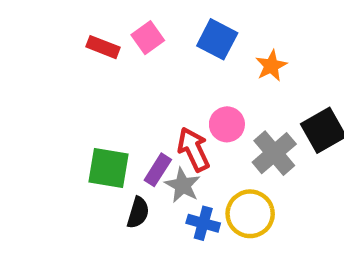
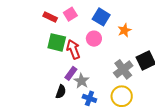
pink circle: (227, 124) -> (94, 39), moved
red arrow: (194, 149) -> (73, 49), moved
green square: (109, 168) -> (57, 42), moved
yellow circle: (250, 214) -> (122, 96), moved

